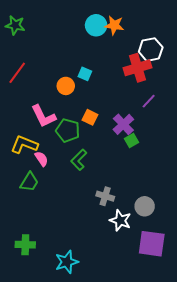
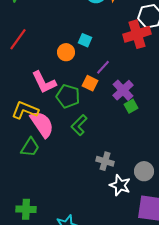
purple line: (149, 101) -> (103, 67), moved
pink semicircle: (41, 159) -> (42, 124), size x1.8

